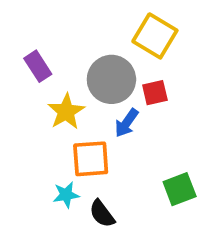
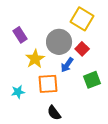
red square: (155, 93) -> (82, 49), turned -32
green square: (180, 189) -> (92, 80), moved
cyan star: (66, 195) -> (18, 92), moved

